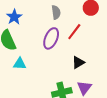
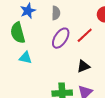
gray semicircle: (56, 12) -> (56, 13), moved

